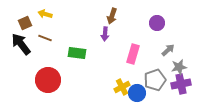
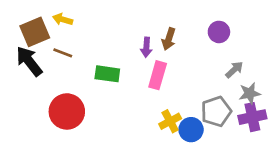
brown arrow: (112, 16) -> (169, 39), moved
brown square: (25, 23) -> (35, 32), size x1.5
pink rectangle: (133, 54) -> (158, 75), moved

